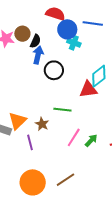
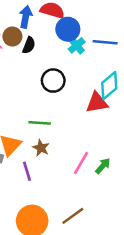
blue line: (93, 23) -> (105, 42), moved
cyan cross: (74, 43) -> (77, 45), turned 32
blue arrow: (38, 55) -> (26, 17), moved
green line: (62, 110) -> (40, 123), moved

